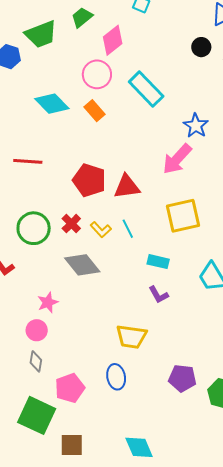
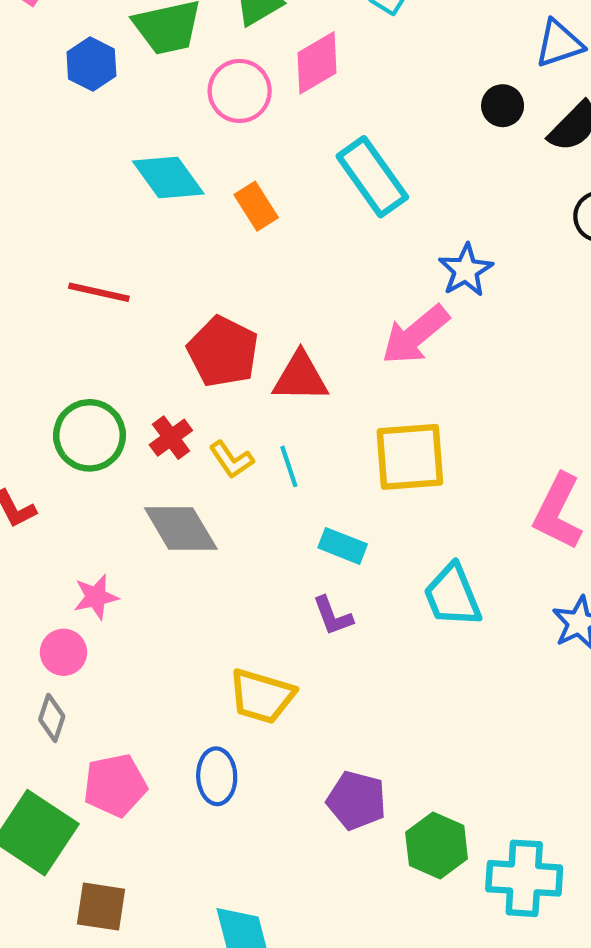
pink circle: (97, 74) -> (240, 91), moved

